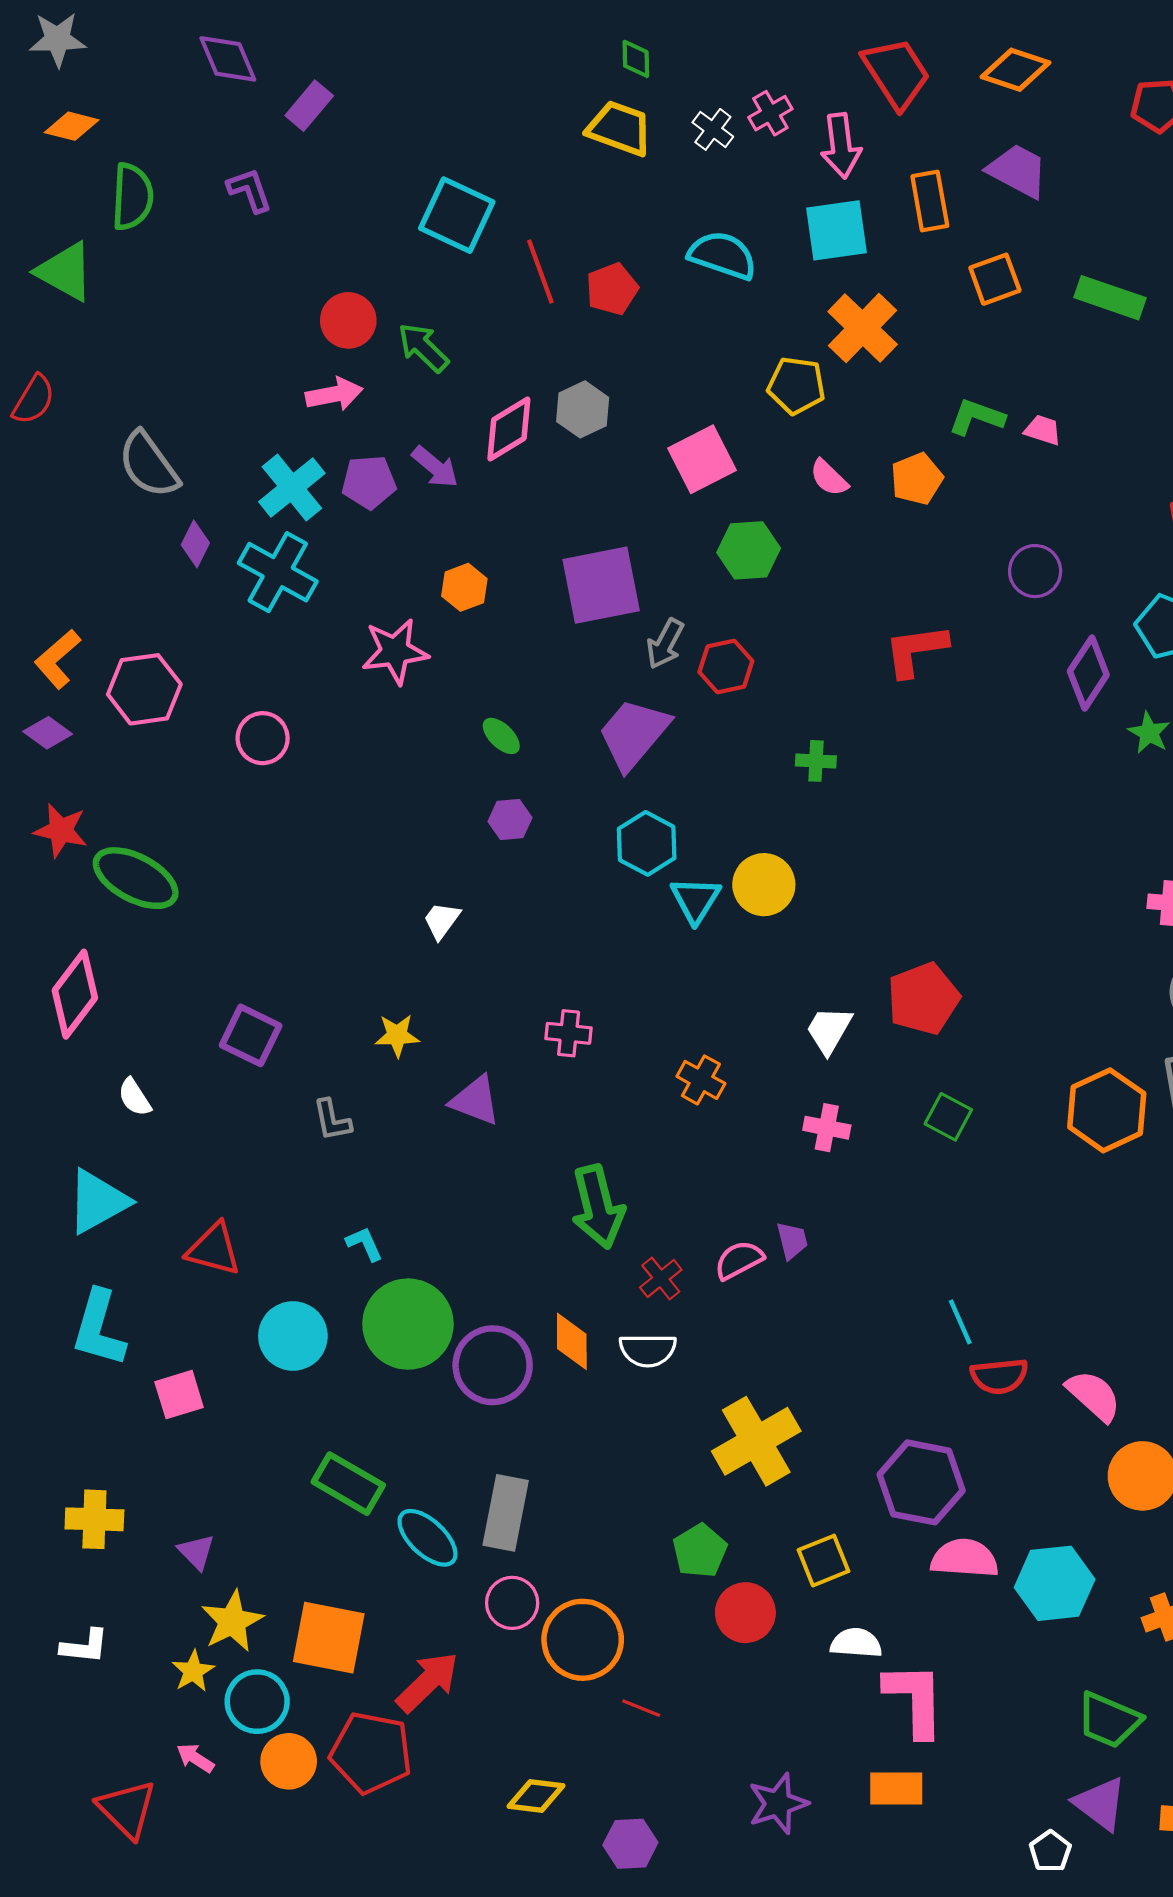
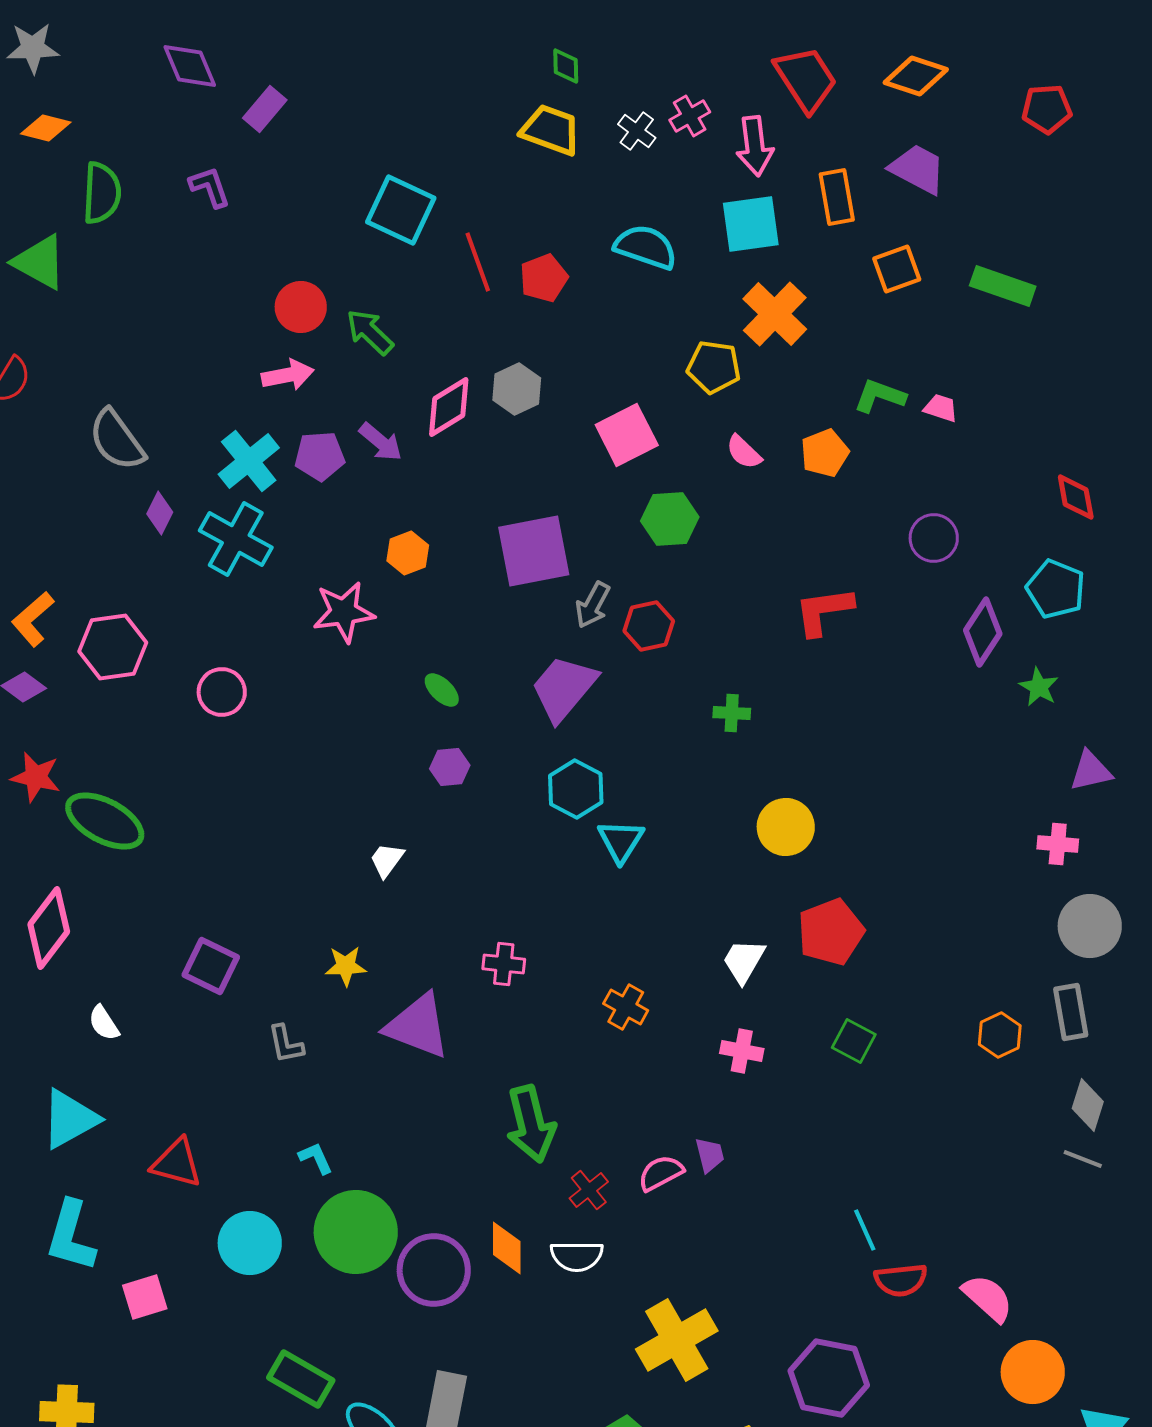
yellow circle: (764, 885) -> (786, 827), moved
purple triangle: (475, 1101) -> (418, 1026), size x1.4
orange hexagon: (1107, 1110) -> (1000, 1035), size x0.6

